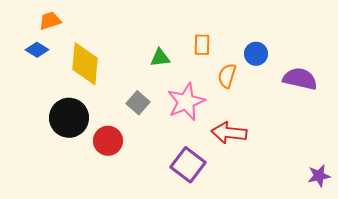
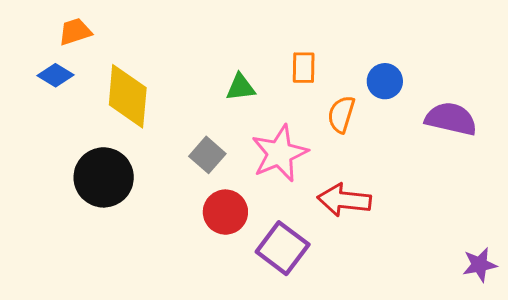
red circle: (108, 141) -> (225, 212), moved

